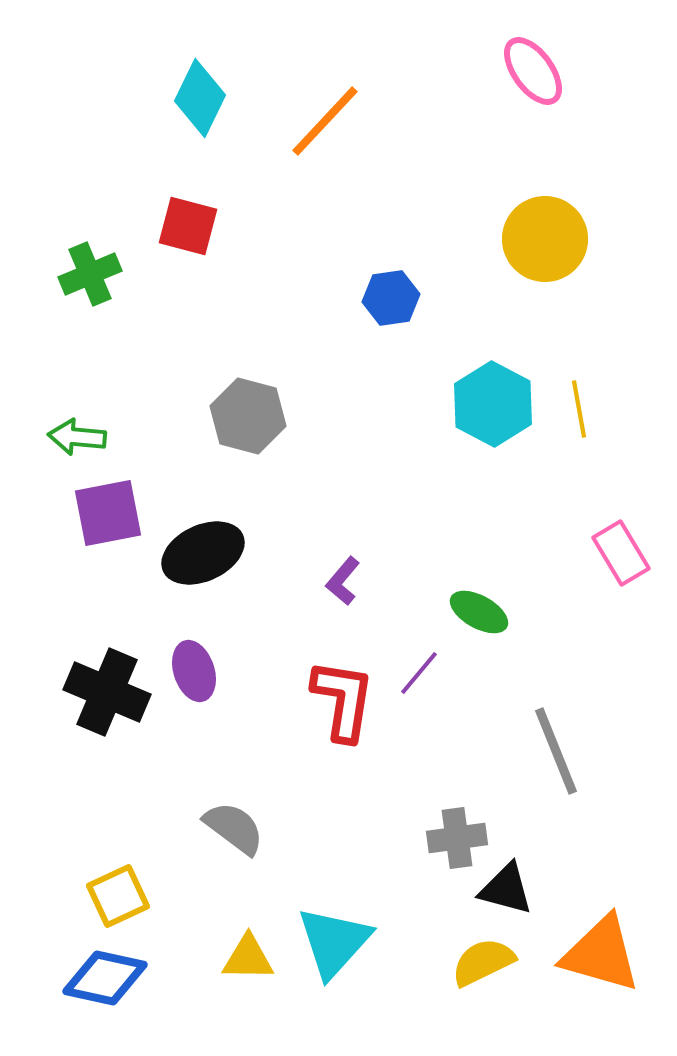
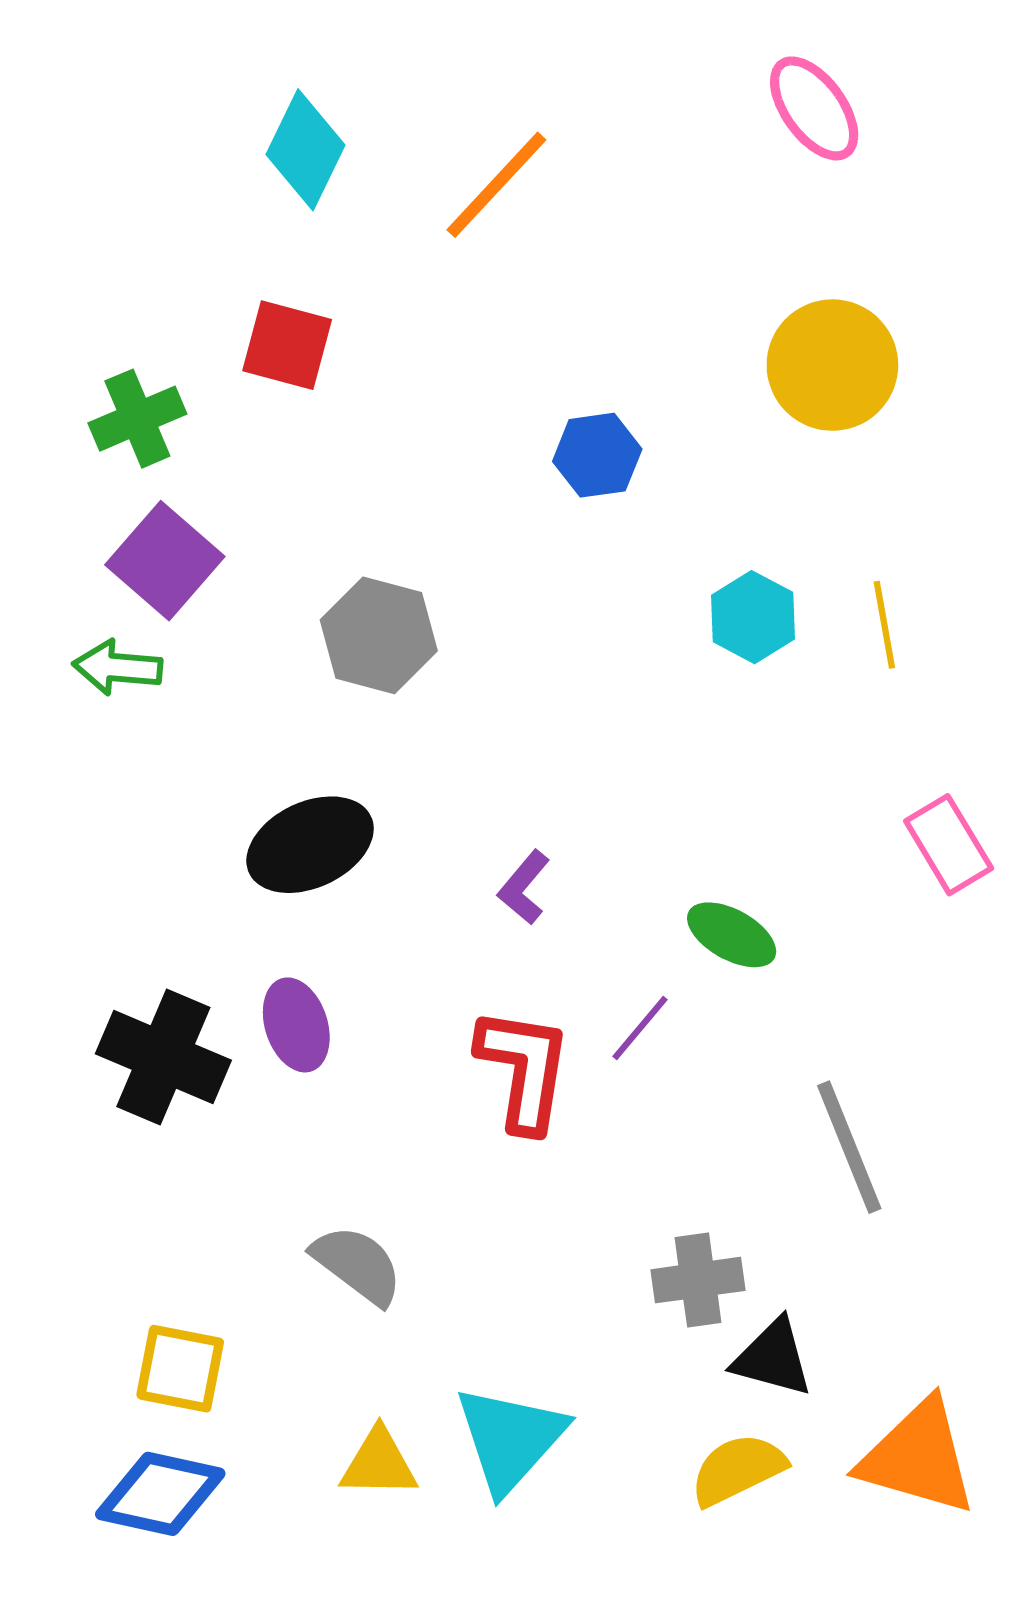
cyan hexagon: (493, 404) -> (753, 617), size x0.7
purple square: (108, 513) -> (165, 561), moved, turned -38
yellow square: (118, 896) -> (180, 1369), turned 36

